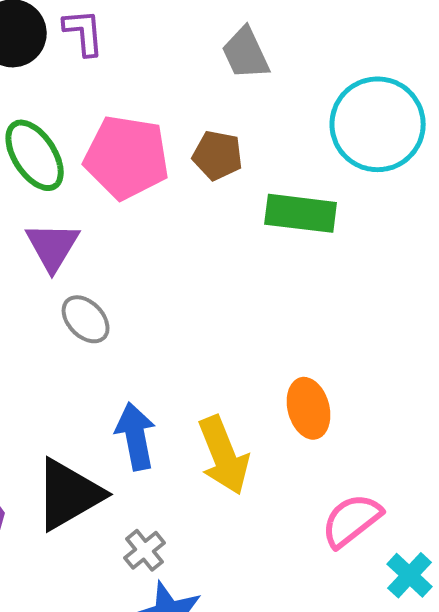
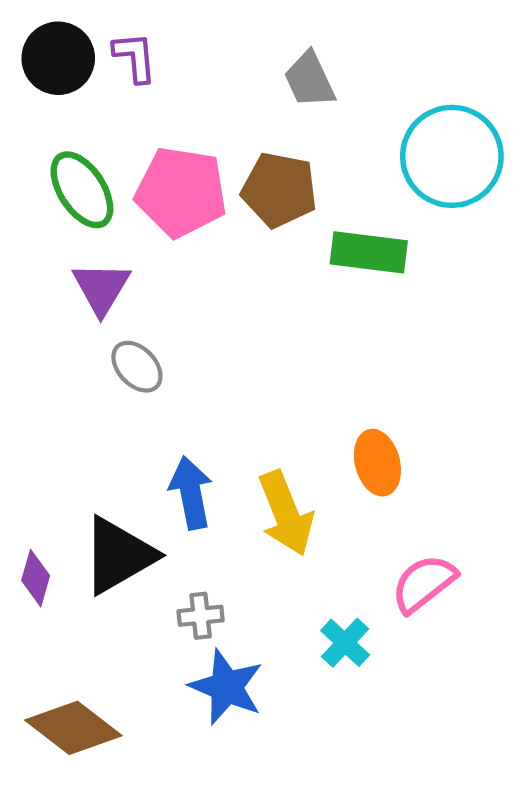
brown pentagon: (218, 155) -> (279, 190), size x1.4
gray cross: (145, 550) -> (201, 616), turned 33
cyan cross: (410, 575) -> (345, 643), moved

